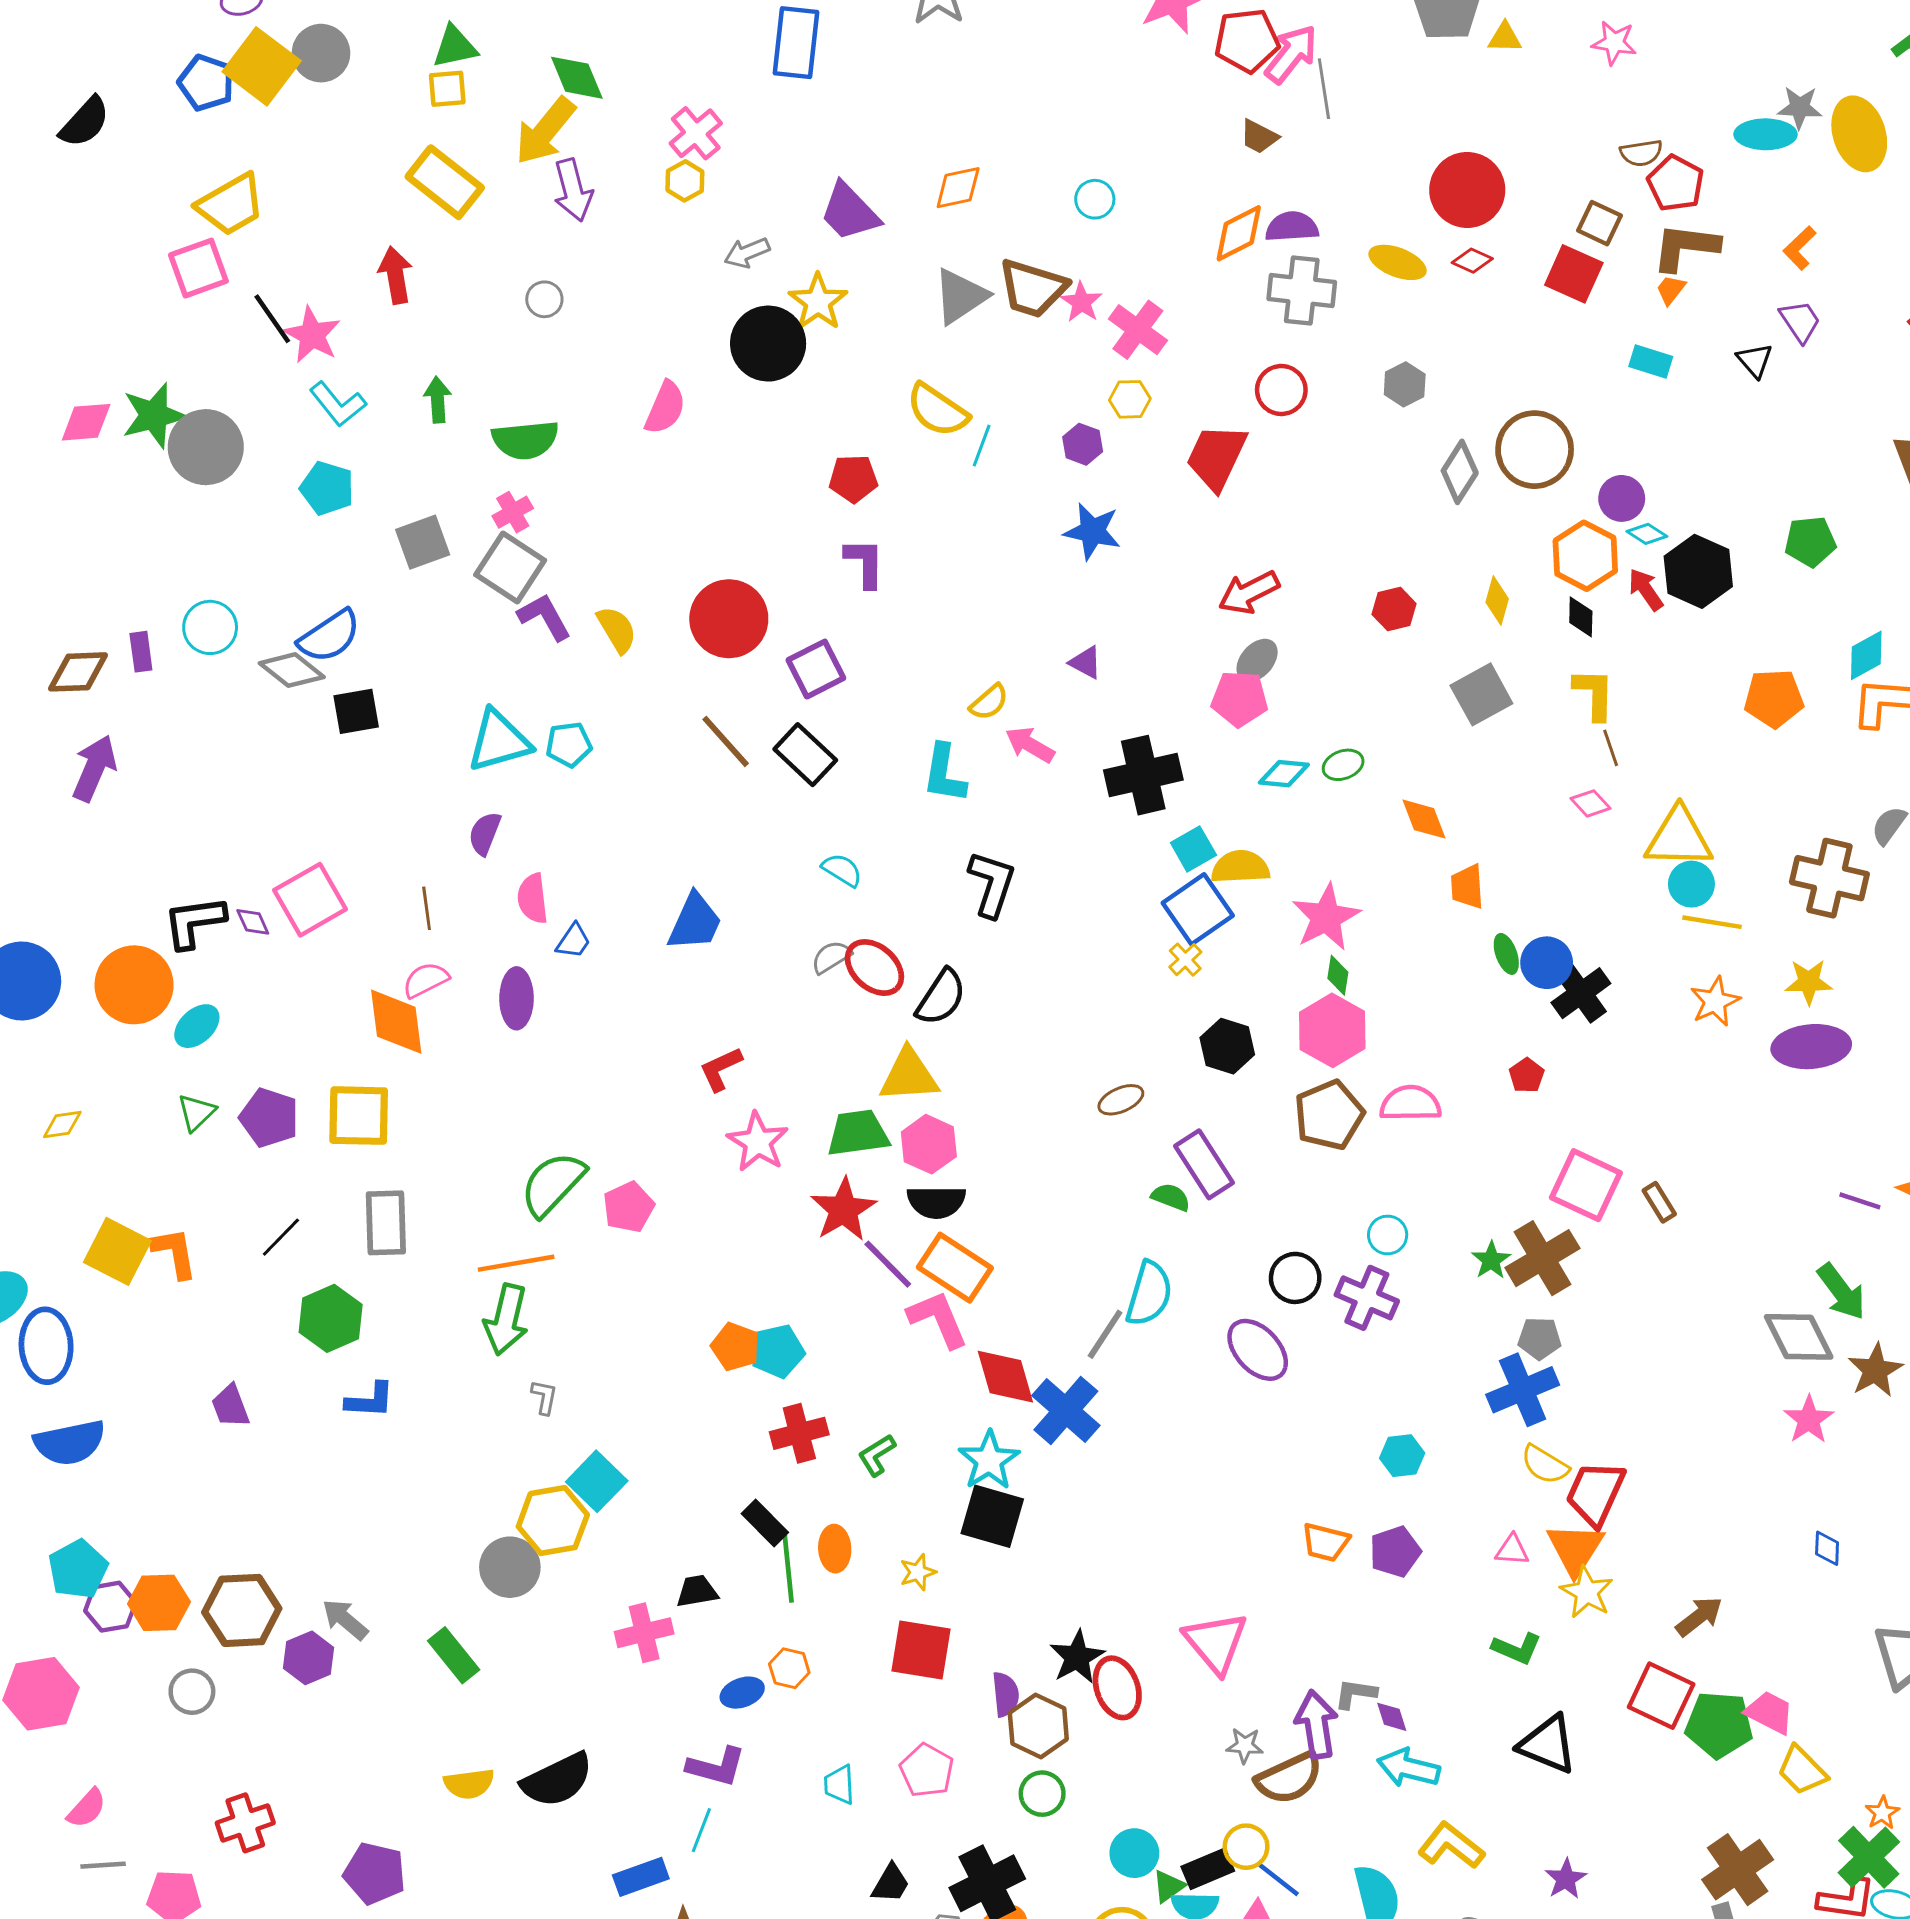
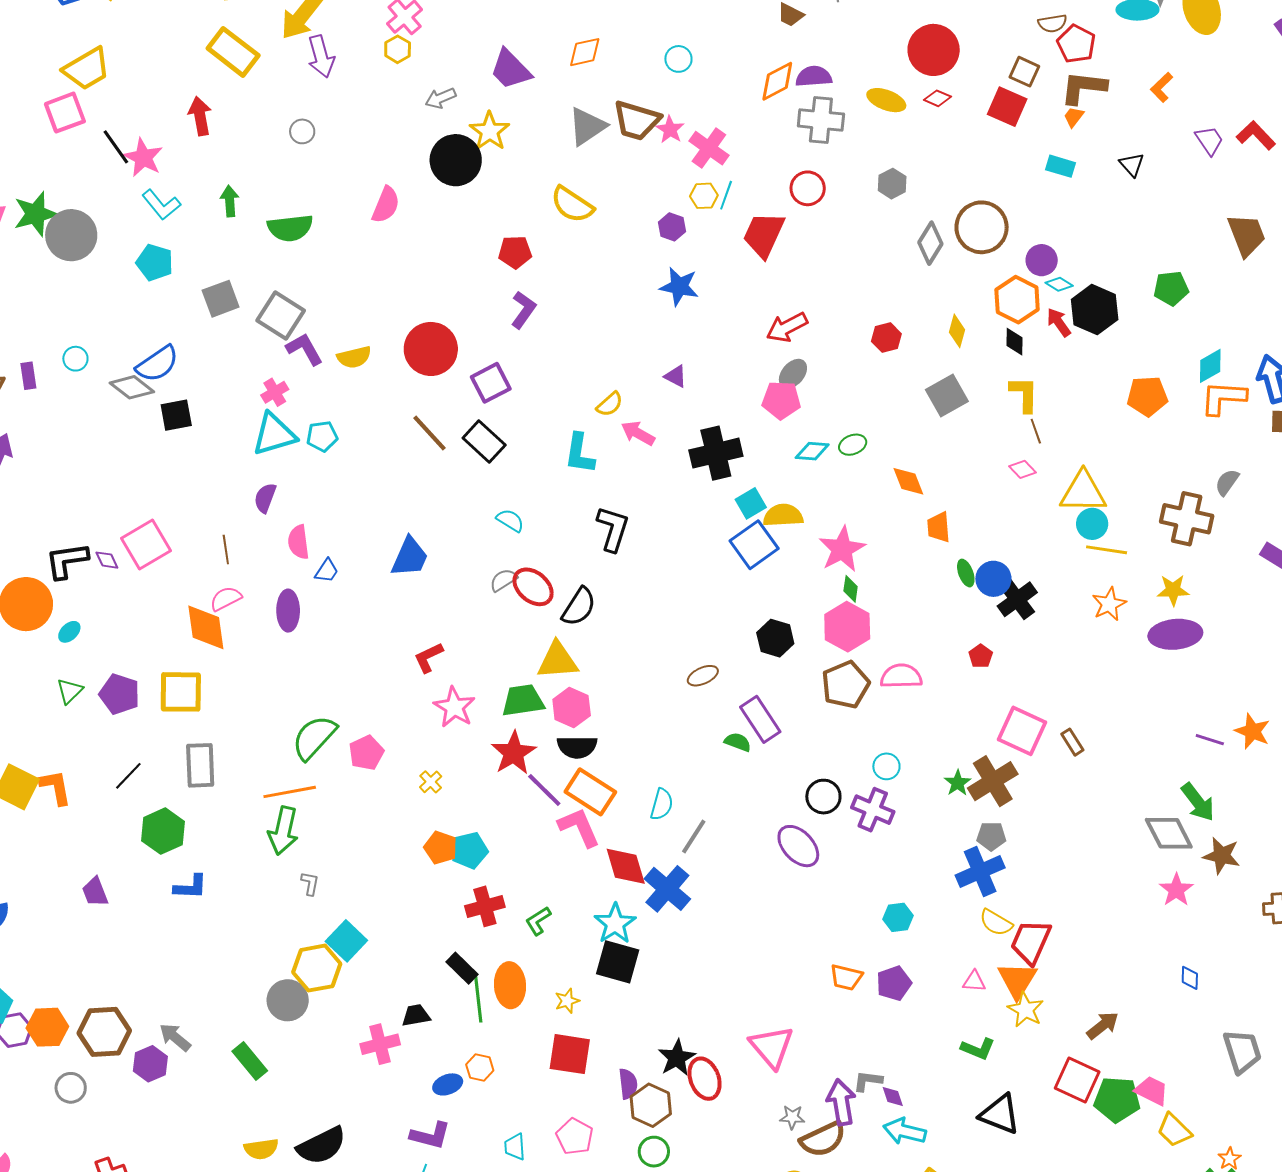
purple trapezoid: (1800, 321) -> (1209, 140), moved
cyan line: (982, 446) -> (726, 195), moved
pink cross: (513, 512) -> (275, 392), moved
purple L-shape: (865, 563) -> (523, 310), turned 36
cyan circle: (210, 627) -> (75, 359), size x0.7
yellow semicircle: (617, 630) -> (354, 357), turned 108
yellow cross: (1185, 960) -> (431, 782), moved
cyan ellipse: (197, 1026) -> (69, 632), size x0.7
cyan semicircle: (1149, 1294) -> (662, 804), moved, size x0.7
brown star: (1875, 1370) -> (1222, 856), turned -30
orange ellipse: (835, 1549) -> (510, 985), size x1.4

